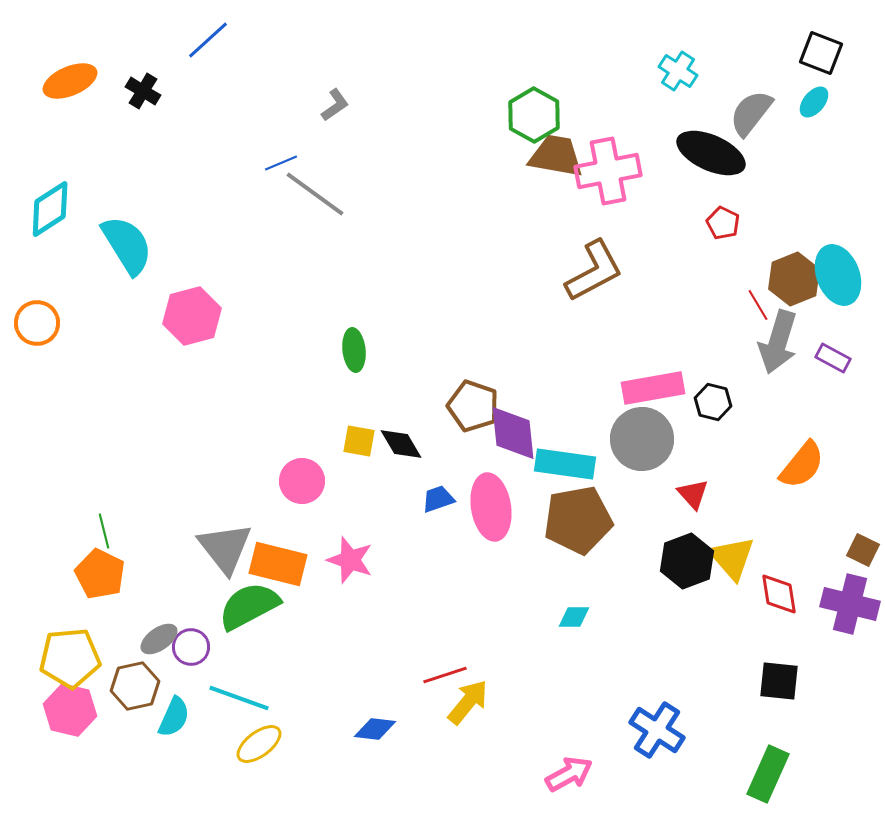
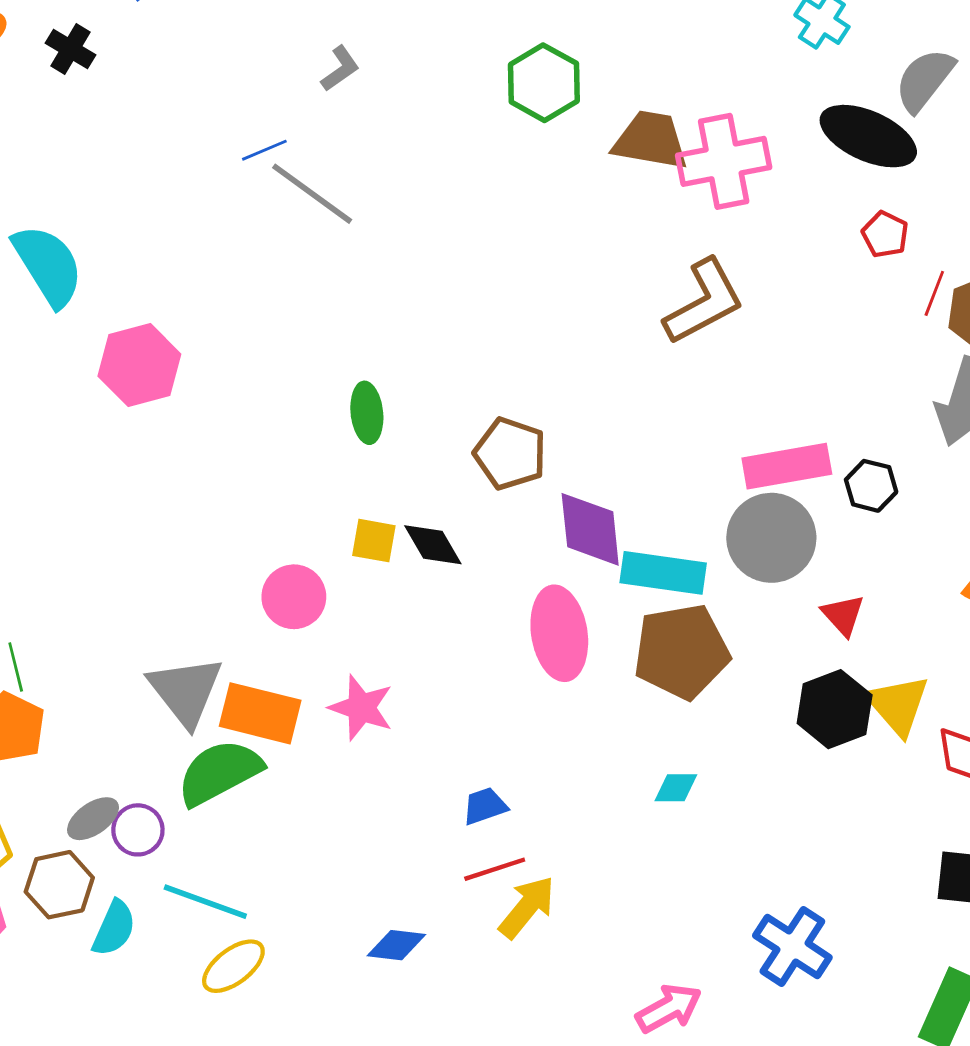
green hexagon: (534, 115) -> (544, 83), moved
red line: (758, 305) -> (934, 293), moved, turned 52
brown pentagon: (473, 406) -> (510, 454), moved
blue trapezoid: (438, 499) -> (485, 806), moved

